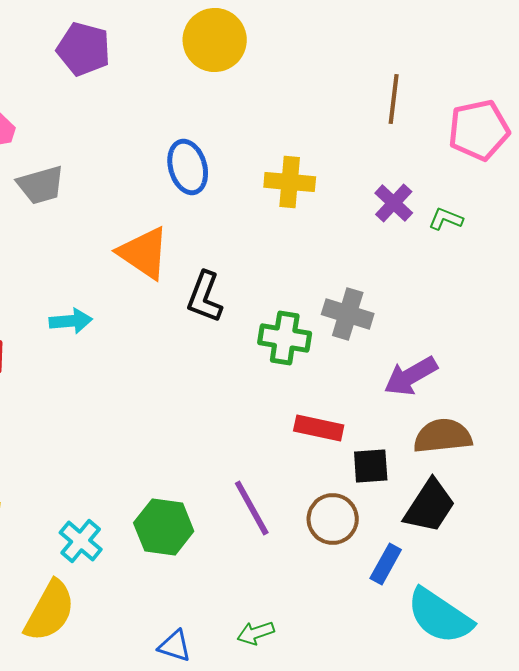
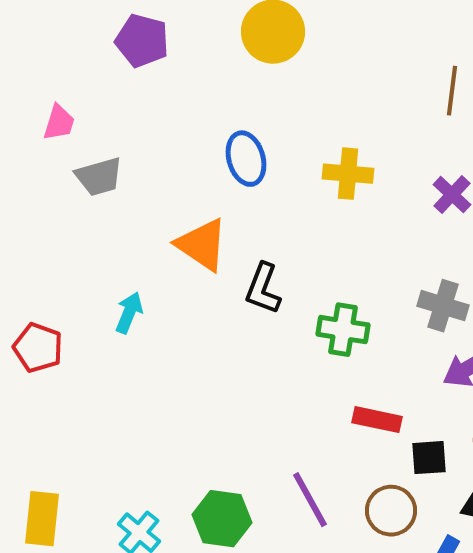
gray cross: (348, 314) -> (443, 306), moved
cyan arrow: (71, 321) -> (129, 313), turned -63

